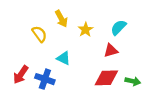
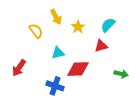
cyan triangle: (64, 58) -> (58, 53), turned -40
red diamond: (106, 78) -> (78, 69), moved
blue cross: (45, 79) -> (55, 86), moved

